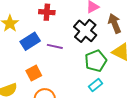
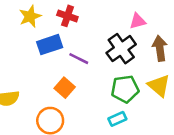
red cross: (47, 12) -> (67, 16), moved
orange square: (34, 73) -> (65, 88), moved, turned -35

